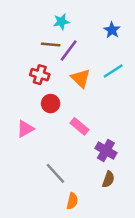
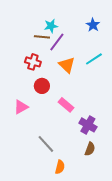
cyan star: (61, 22) -> (51, 26), moved

